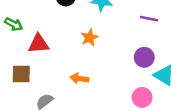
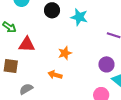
orange star: (89, 37) -> (65, 53), moved

